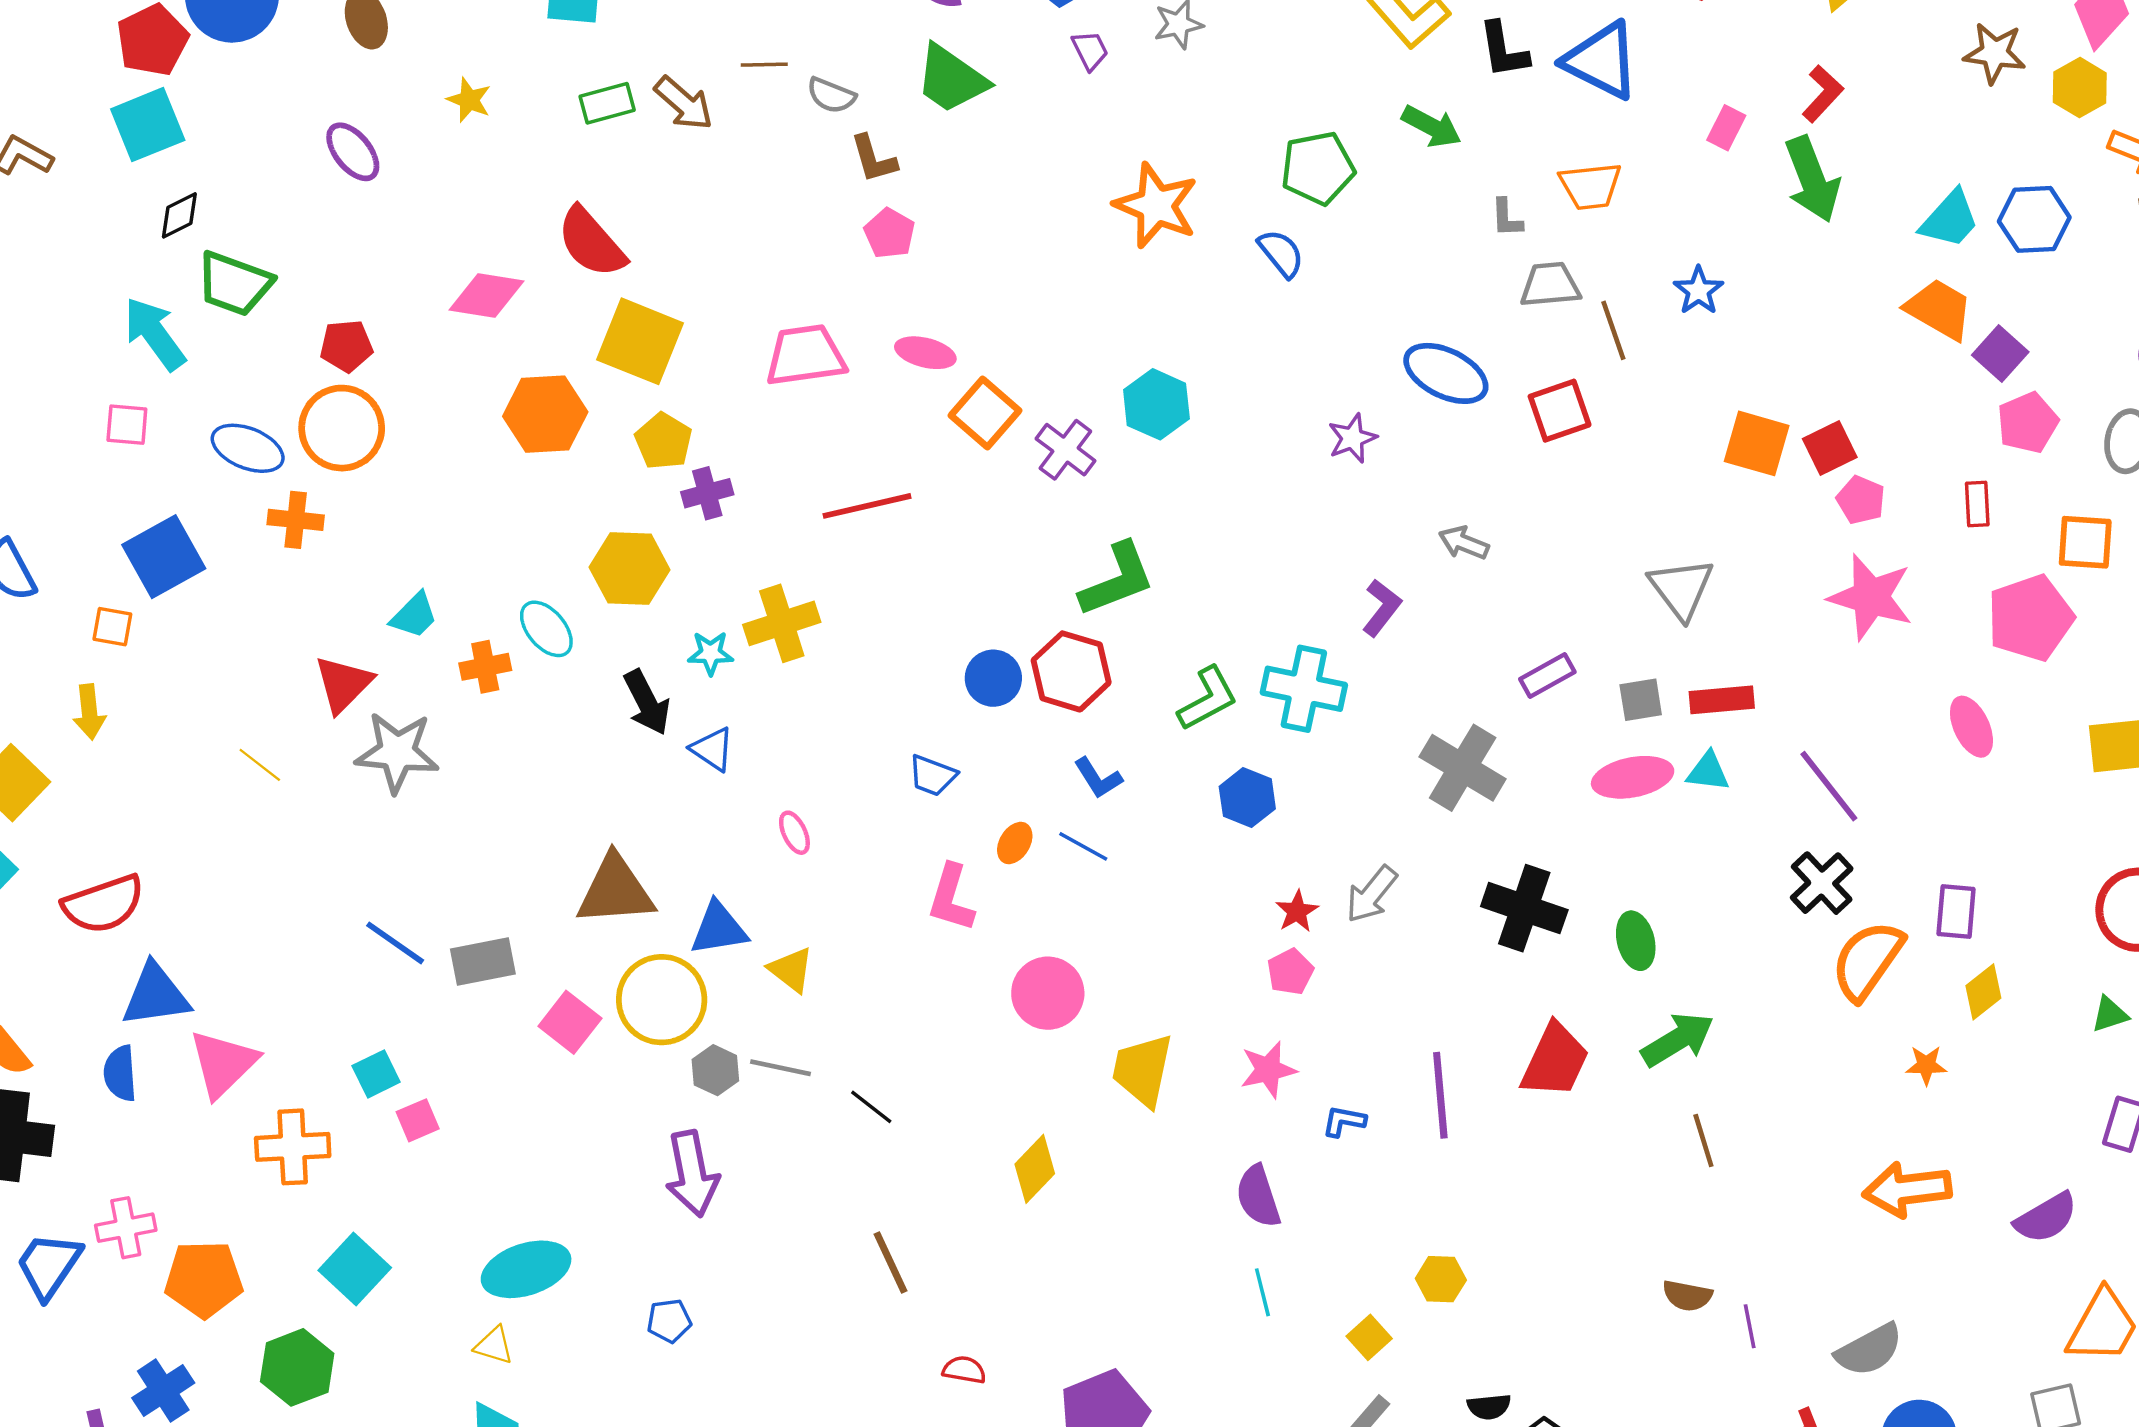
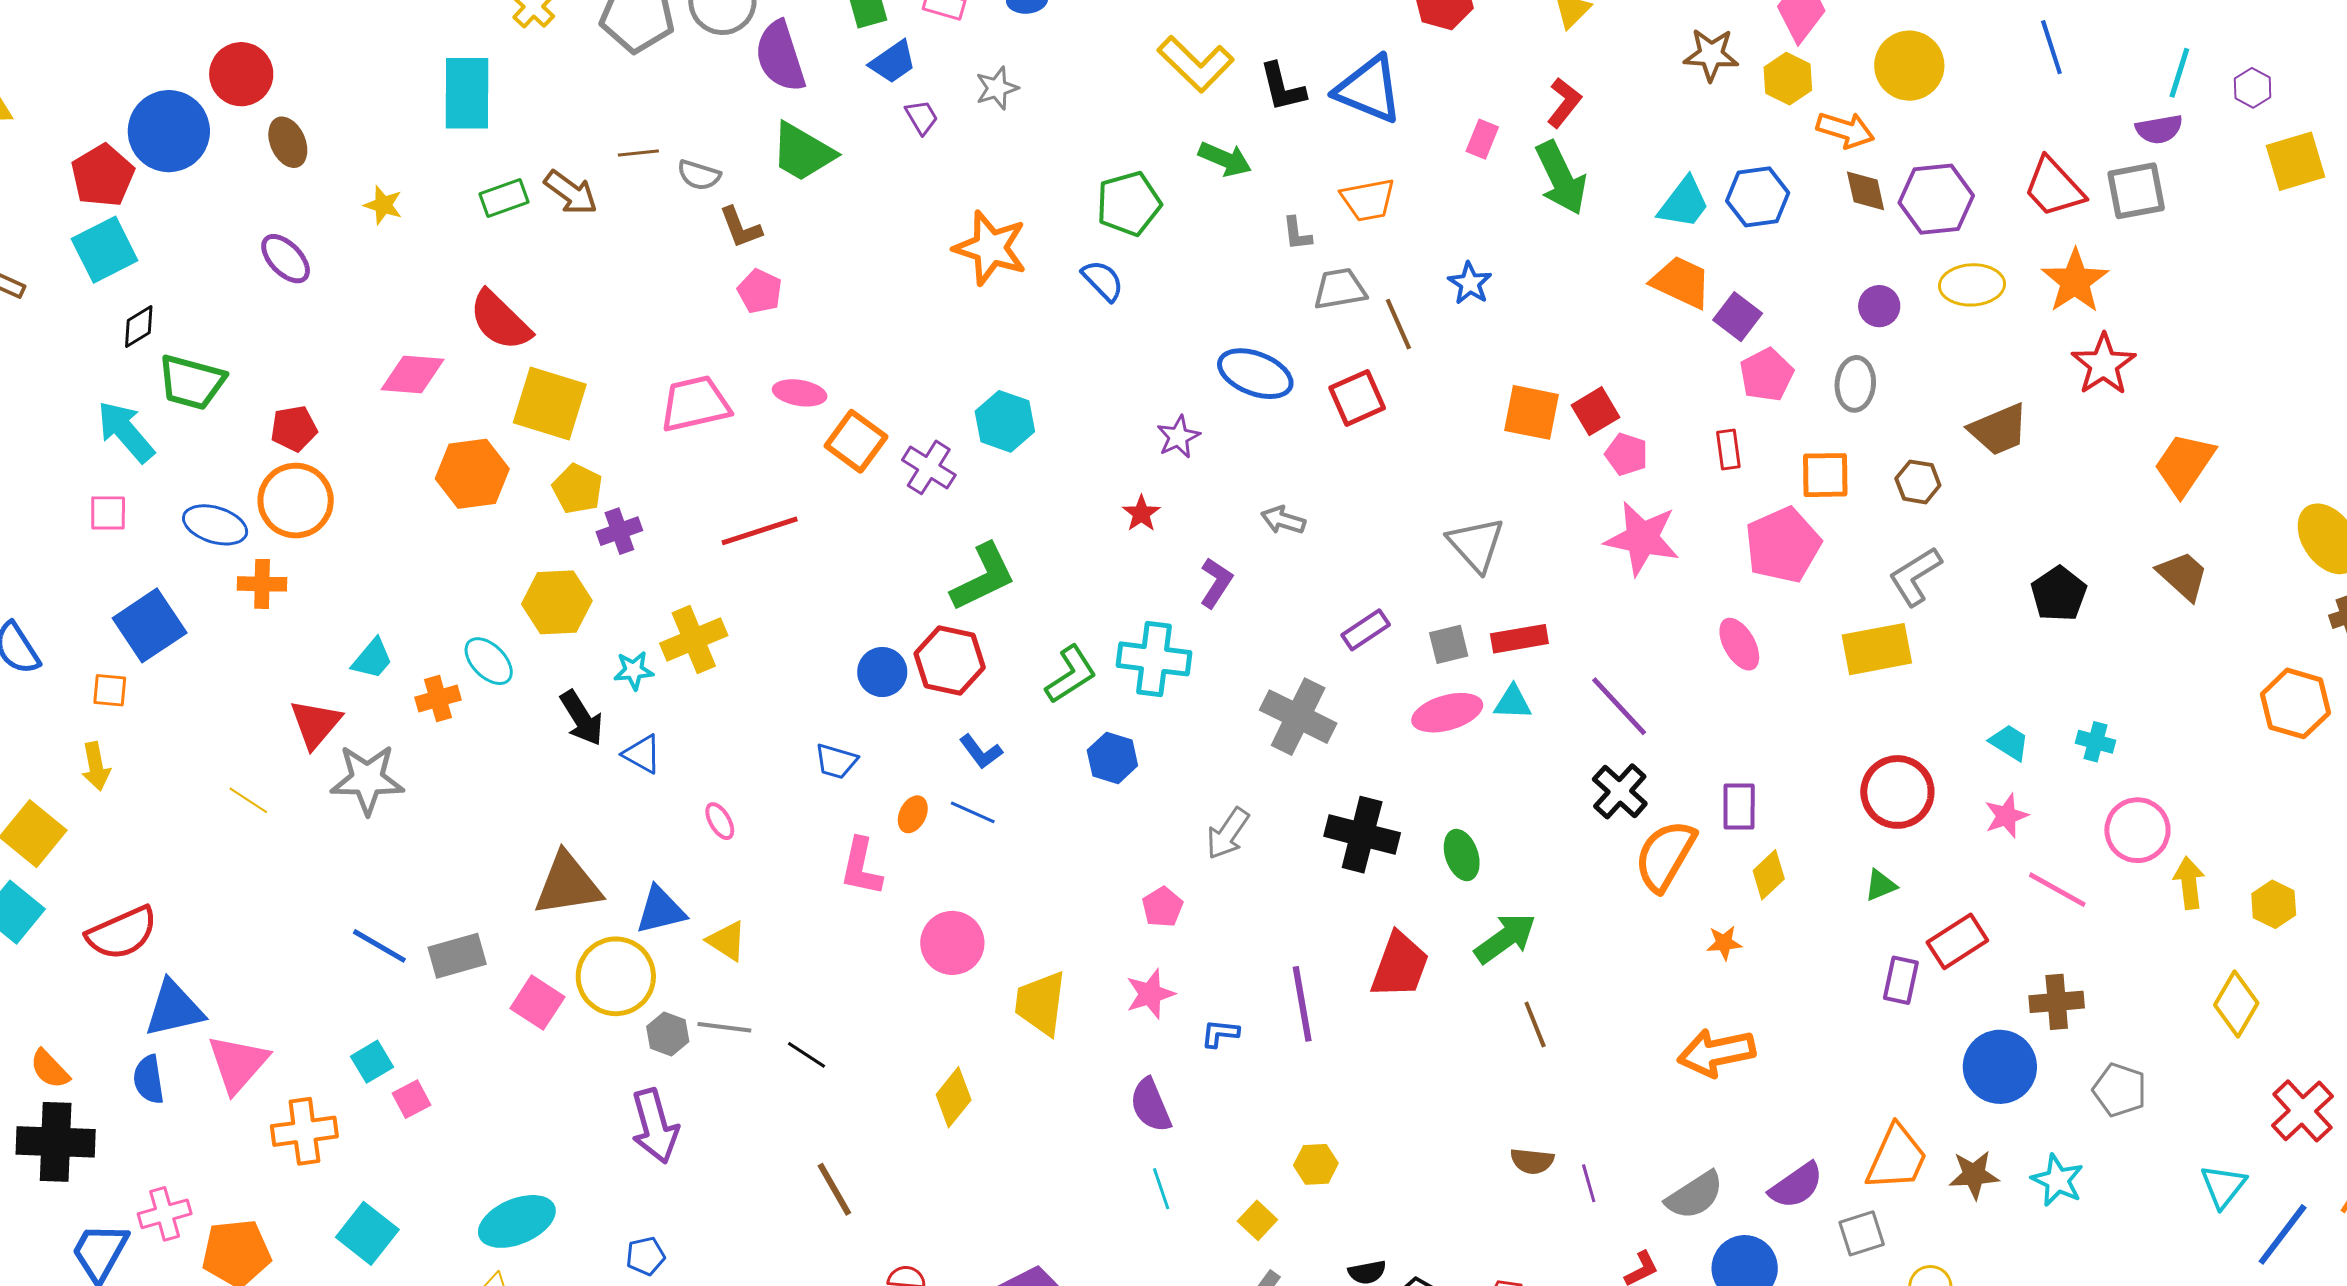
red star: (1297, 911) -> (1141, 513), moved
purple semicircle: (2046, 1218) -> (1796, 1186), moved

